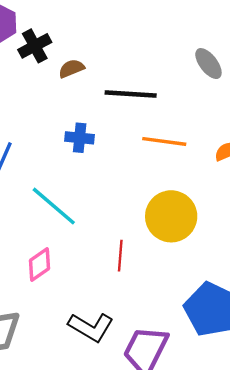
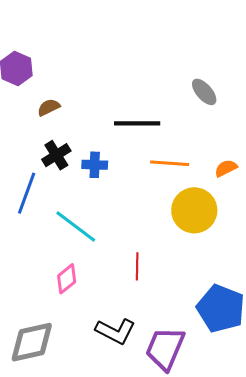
black cross: (35, 46) -> (56, 155), moved
brown semicircle: (71, 69) -> (49, 107), moved
yellow circle: (171, 216) -> (194, 210), moved

